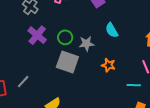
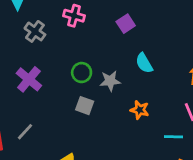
purple cross: (37, 35) -> (29, 79), moved
gray square: (67, 62) -> (85, 106), size x0.6

